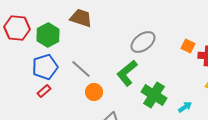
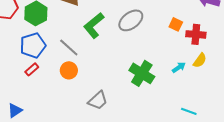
green L-shape: (127, 73) -> (94, 25), moved
orange circle: (94, 92) -> (69, 70), moved
cyan arrow: (185, 107) -> (179, 67), moved

